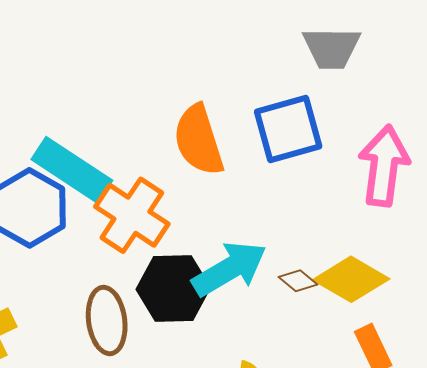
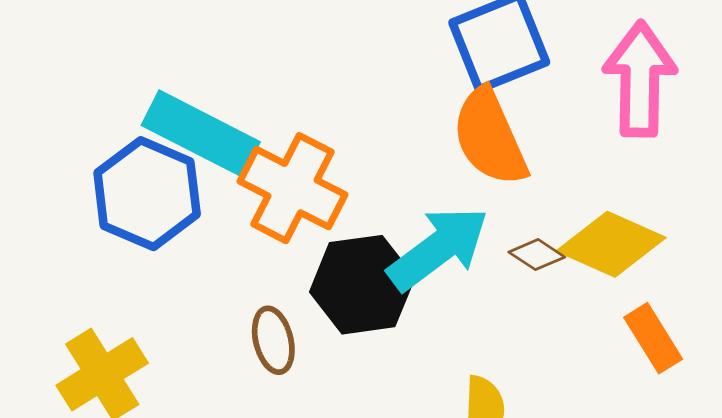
orange semicircle: (199, 140) -> (490, 137), moved
brown ellipse: (107, 320) -> (273, 340), size x0.7

